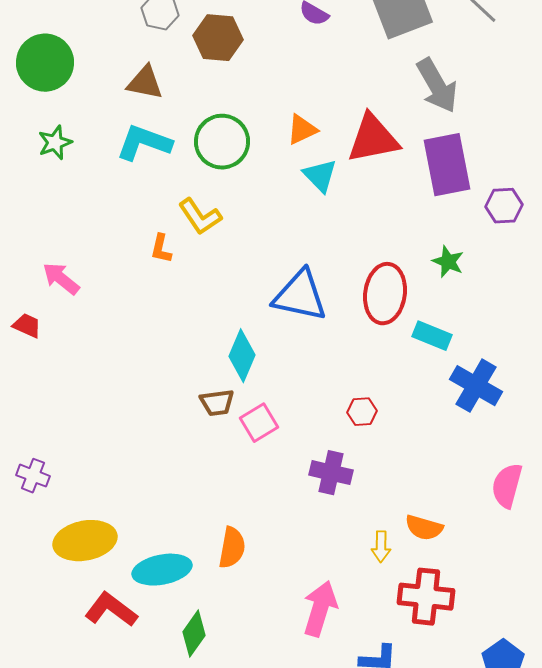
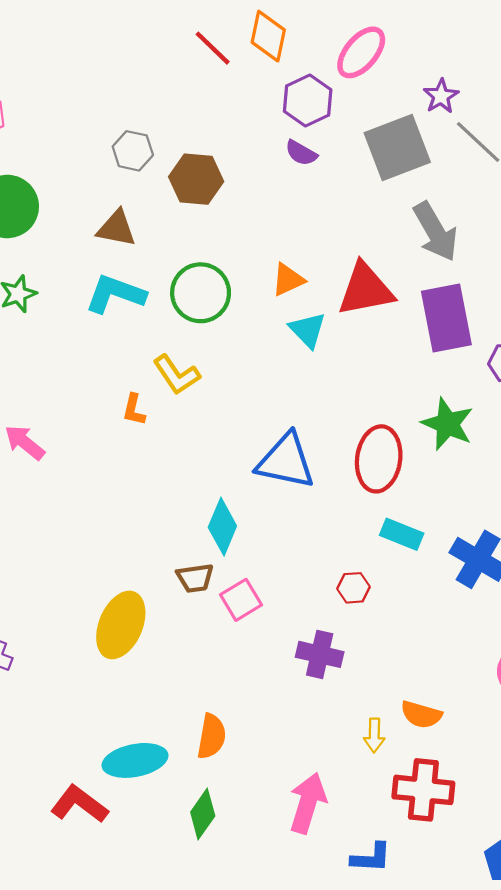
green star: (448, 262) -> (447, 424), size x1.5
cyan rectangle: (432, 336) -> (402, 534), moved
yellow ellipse: (85, 541) -> (121, 625), moved, turned -56
green diamond: (194, 634) -> (203, 814), moved

